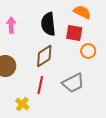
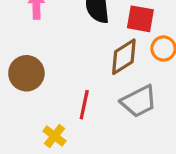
brown diamond: (44, 56) -> (124, 57), moved

